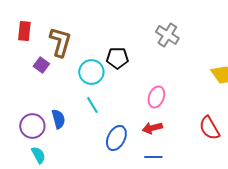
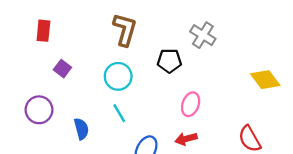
brown L-shape: (60, 42) -> (125, 30), moved
black pentagon: (117, 58) -> (169, 61), moved
purple circle: (32, 126) -> (39, 110), moved

